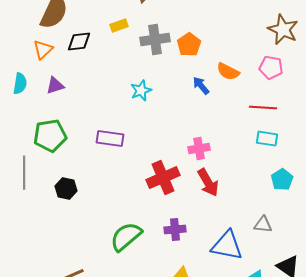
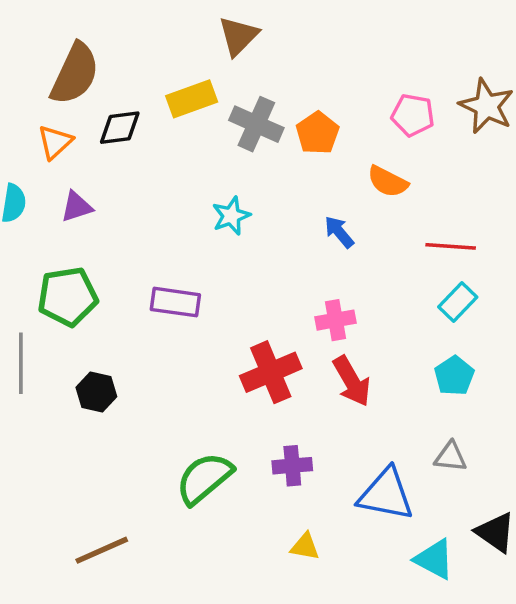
yellow rectangle: (119, 26) -> (192, 99), size x1.5
gray cross: (155, 40) -> (256, 124), turned 32
pink pentagon: (271, 68) -> (413, 115), moved
blue arrow: (201, 86) -> (339, 232), moved
cyan rectangle: (267, 139) -> (458, 302), turned -55
cyan pentagon: (282, 180) -> (454, 376), moved

